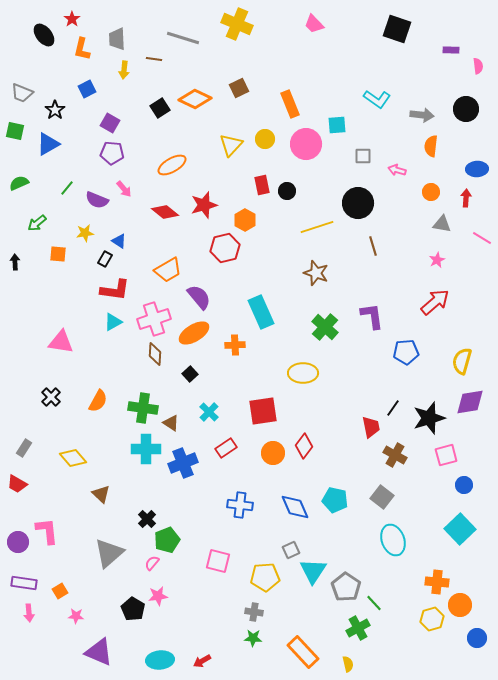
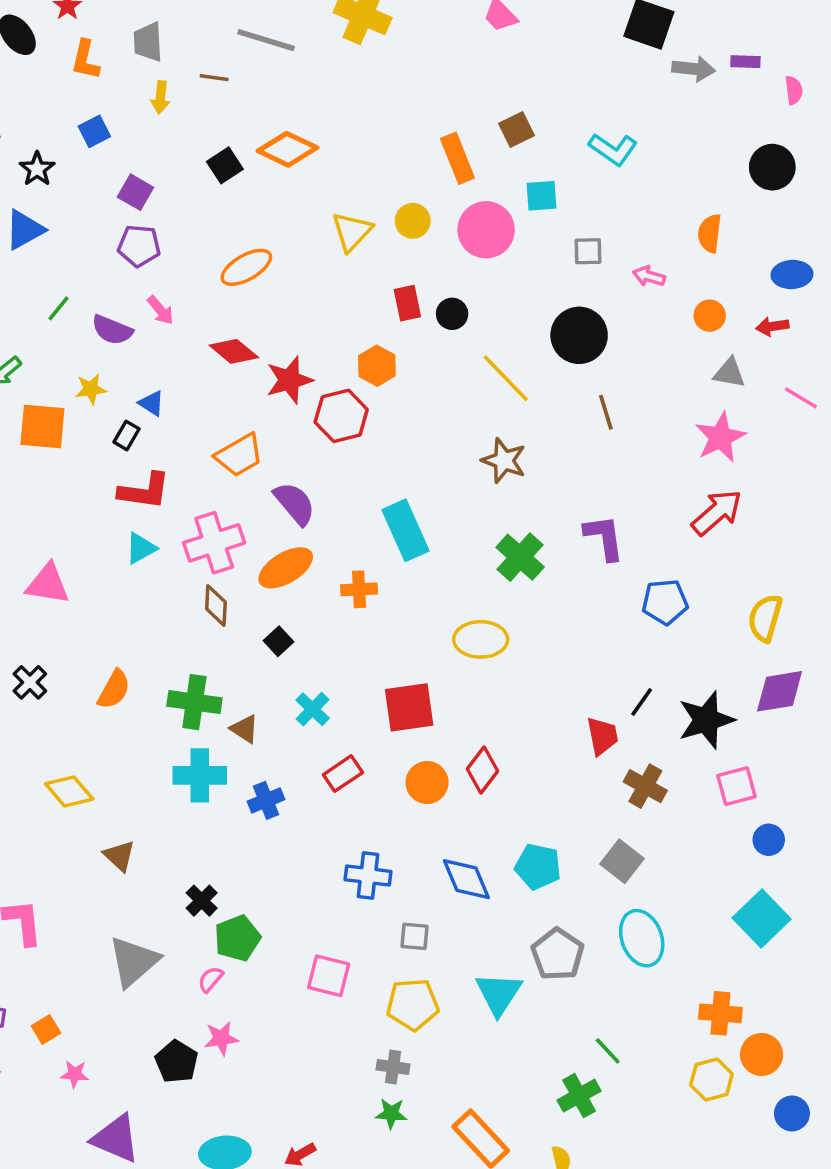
brown square: (239, 88) -> (516, 130), moved
gray arrow: (422, 115) -> (694, 69), moved
red arrow: (466, 198) -> (772, 326), turned -102
red star: (204, 205) -> (289, 380), moved
yellow line: (317, 227) -> (506, 378), turned 64
orange square: (58, 254) -> (42, 427), size x1.6
pink star: (437, 260) -> (720, 437), size x1.8
blue cross: (183, 463) -> (266, 800), size x0.7
gray square: (291, 550) -> (414, 936), moved, turned 30
gray pentagon: (346, 587) -> (558, 954), moved

